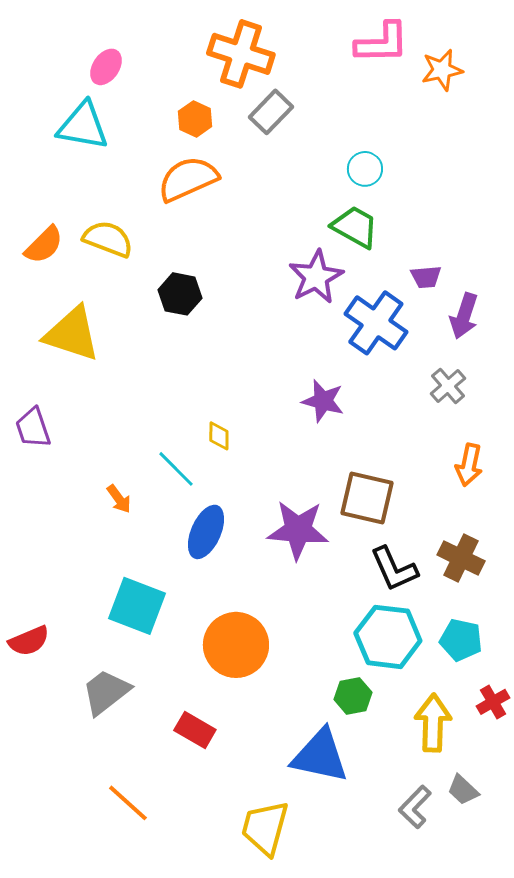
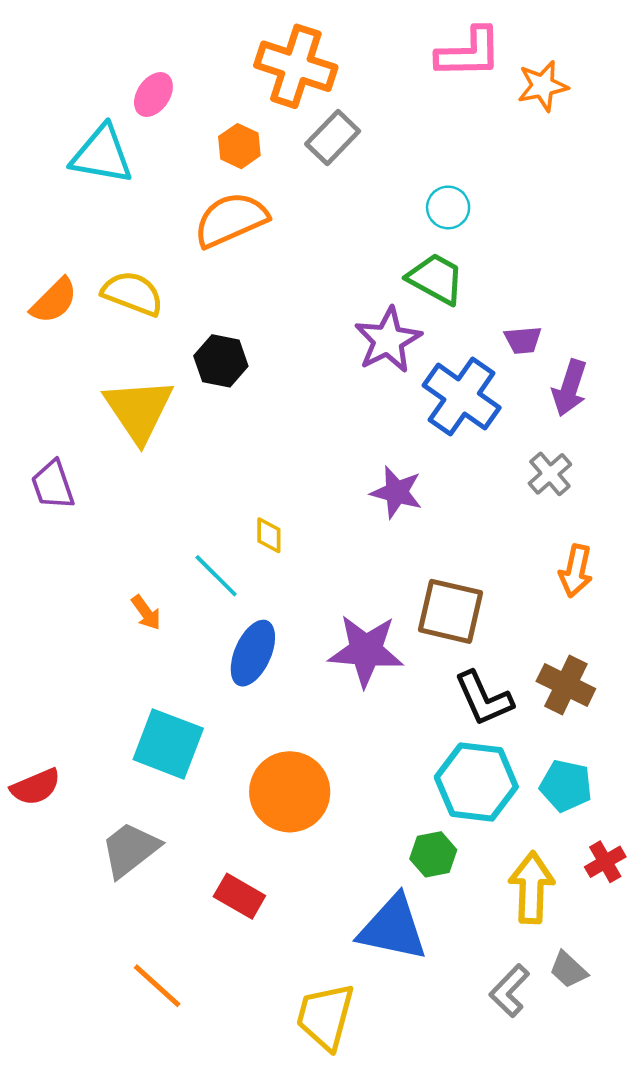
pink ellipse: (106, 67) -> (153, 95), moved
yellow triangle: (72, 334) -> (139, 410), moved, turned 38
purple trapezoid: (33, 428) -> (53, 485), moved

